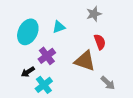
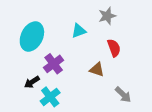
cyan triangle: (59, 27) -> (79, 31), moved
brown triangle: (85, 61) -> (97, 70), size x0.6

